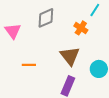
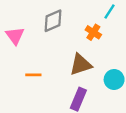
brown triangle: (70, 56) -> (81, 65), turned 50

